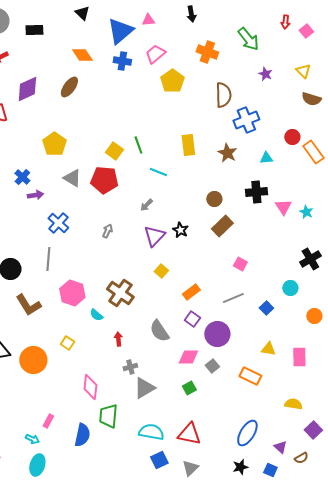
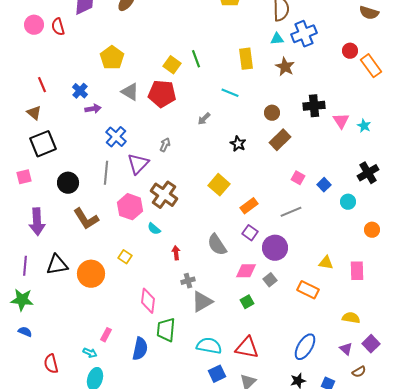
cyan triangle: (266, 158) -> (277, 39), moved
cyan line: (158, 172) -> (230, 93), moved
purple triangle: (154, 236) -> (138, 164), moved
yellow square: (161, 271) -> (219, 185), size x1.5
brown cross: (120, 293) -> (164, 195), moved
blue square: (266, 308) -> (324, 185), moved
purple triangle: (280, 447) -> (346, 349), moved

